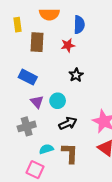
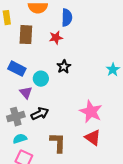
cyan circle: (58, 101) -> (41, 79), moved
black arrow: (68, 123) -> (40, 114), moved
cyan semicircle: (46, 149) -> (20, 139), moved

